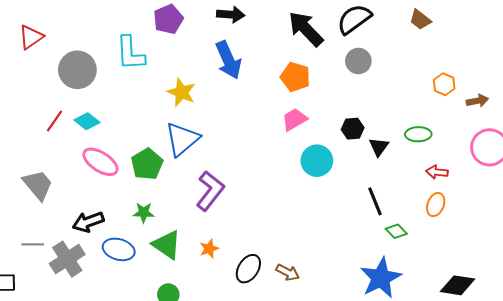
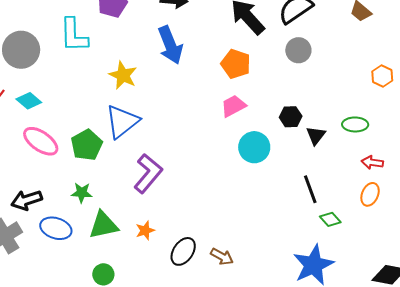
green triangle: (167, 245) -> (103, 225), turned -48

